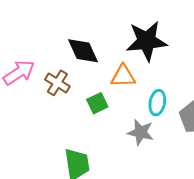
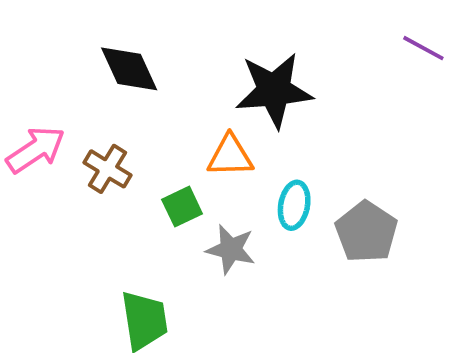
black diamond: (83, 51) -> (129, 69), moved
gray star: (141, 132) -> (231, 249), moved

